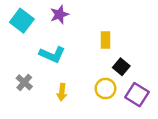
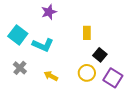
cyan square: (22, 21) -> (18, 35), moved
yellow arrow: (62, 92) -> (51, 76), turned 112

